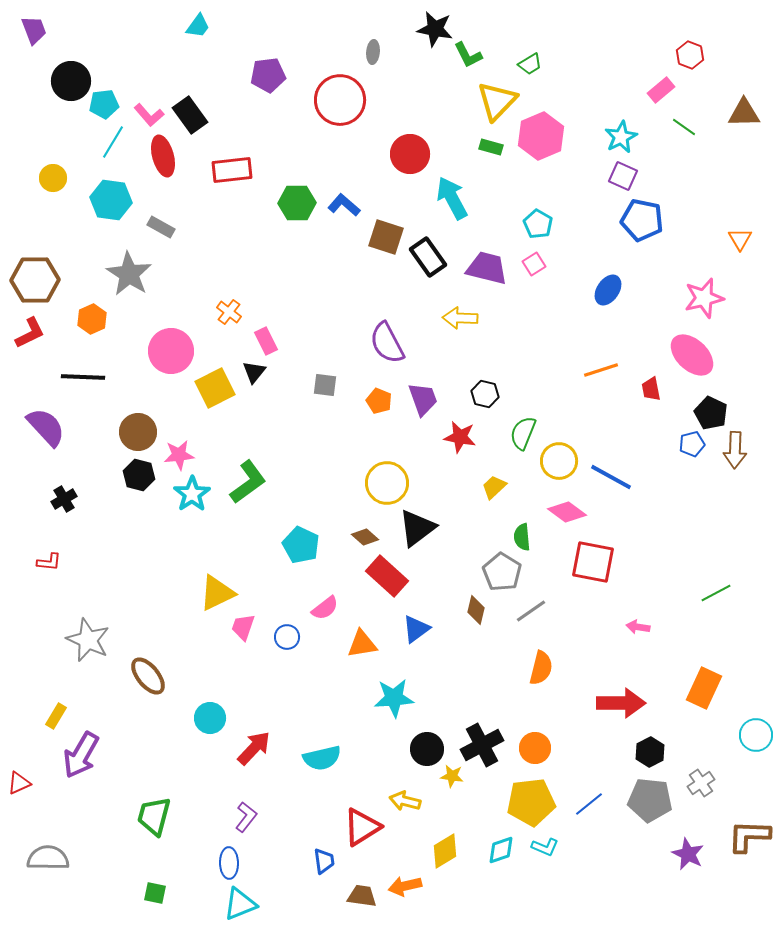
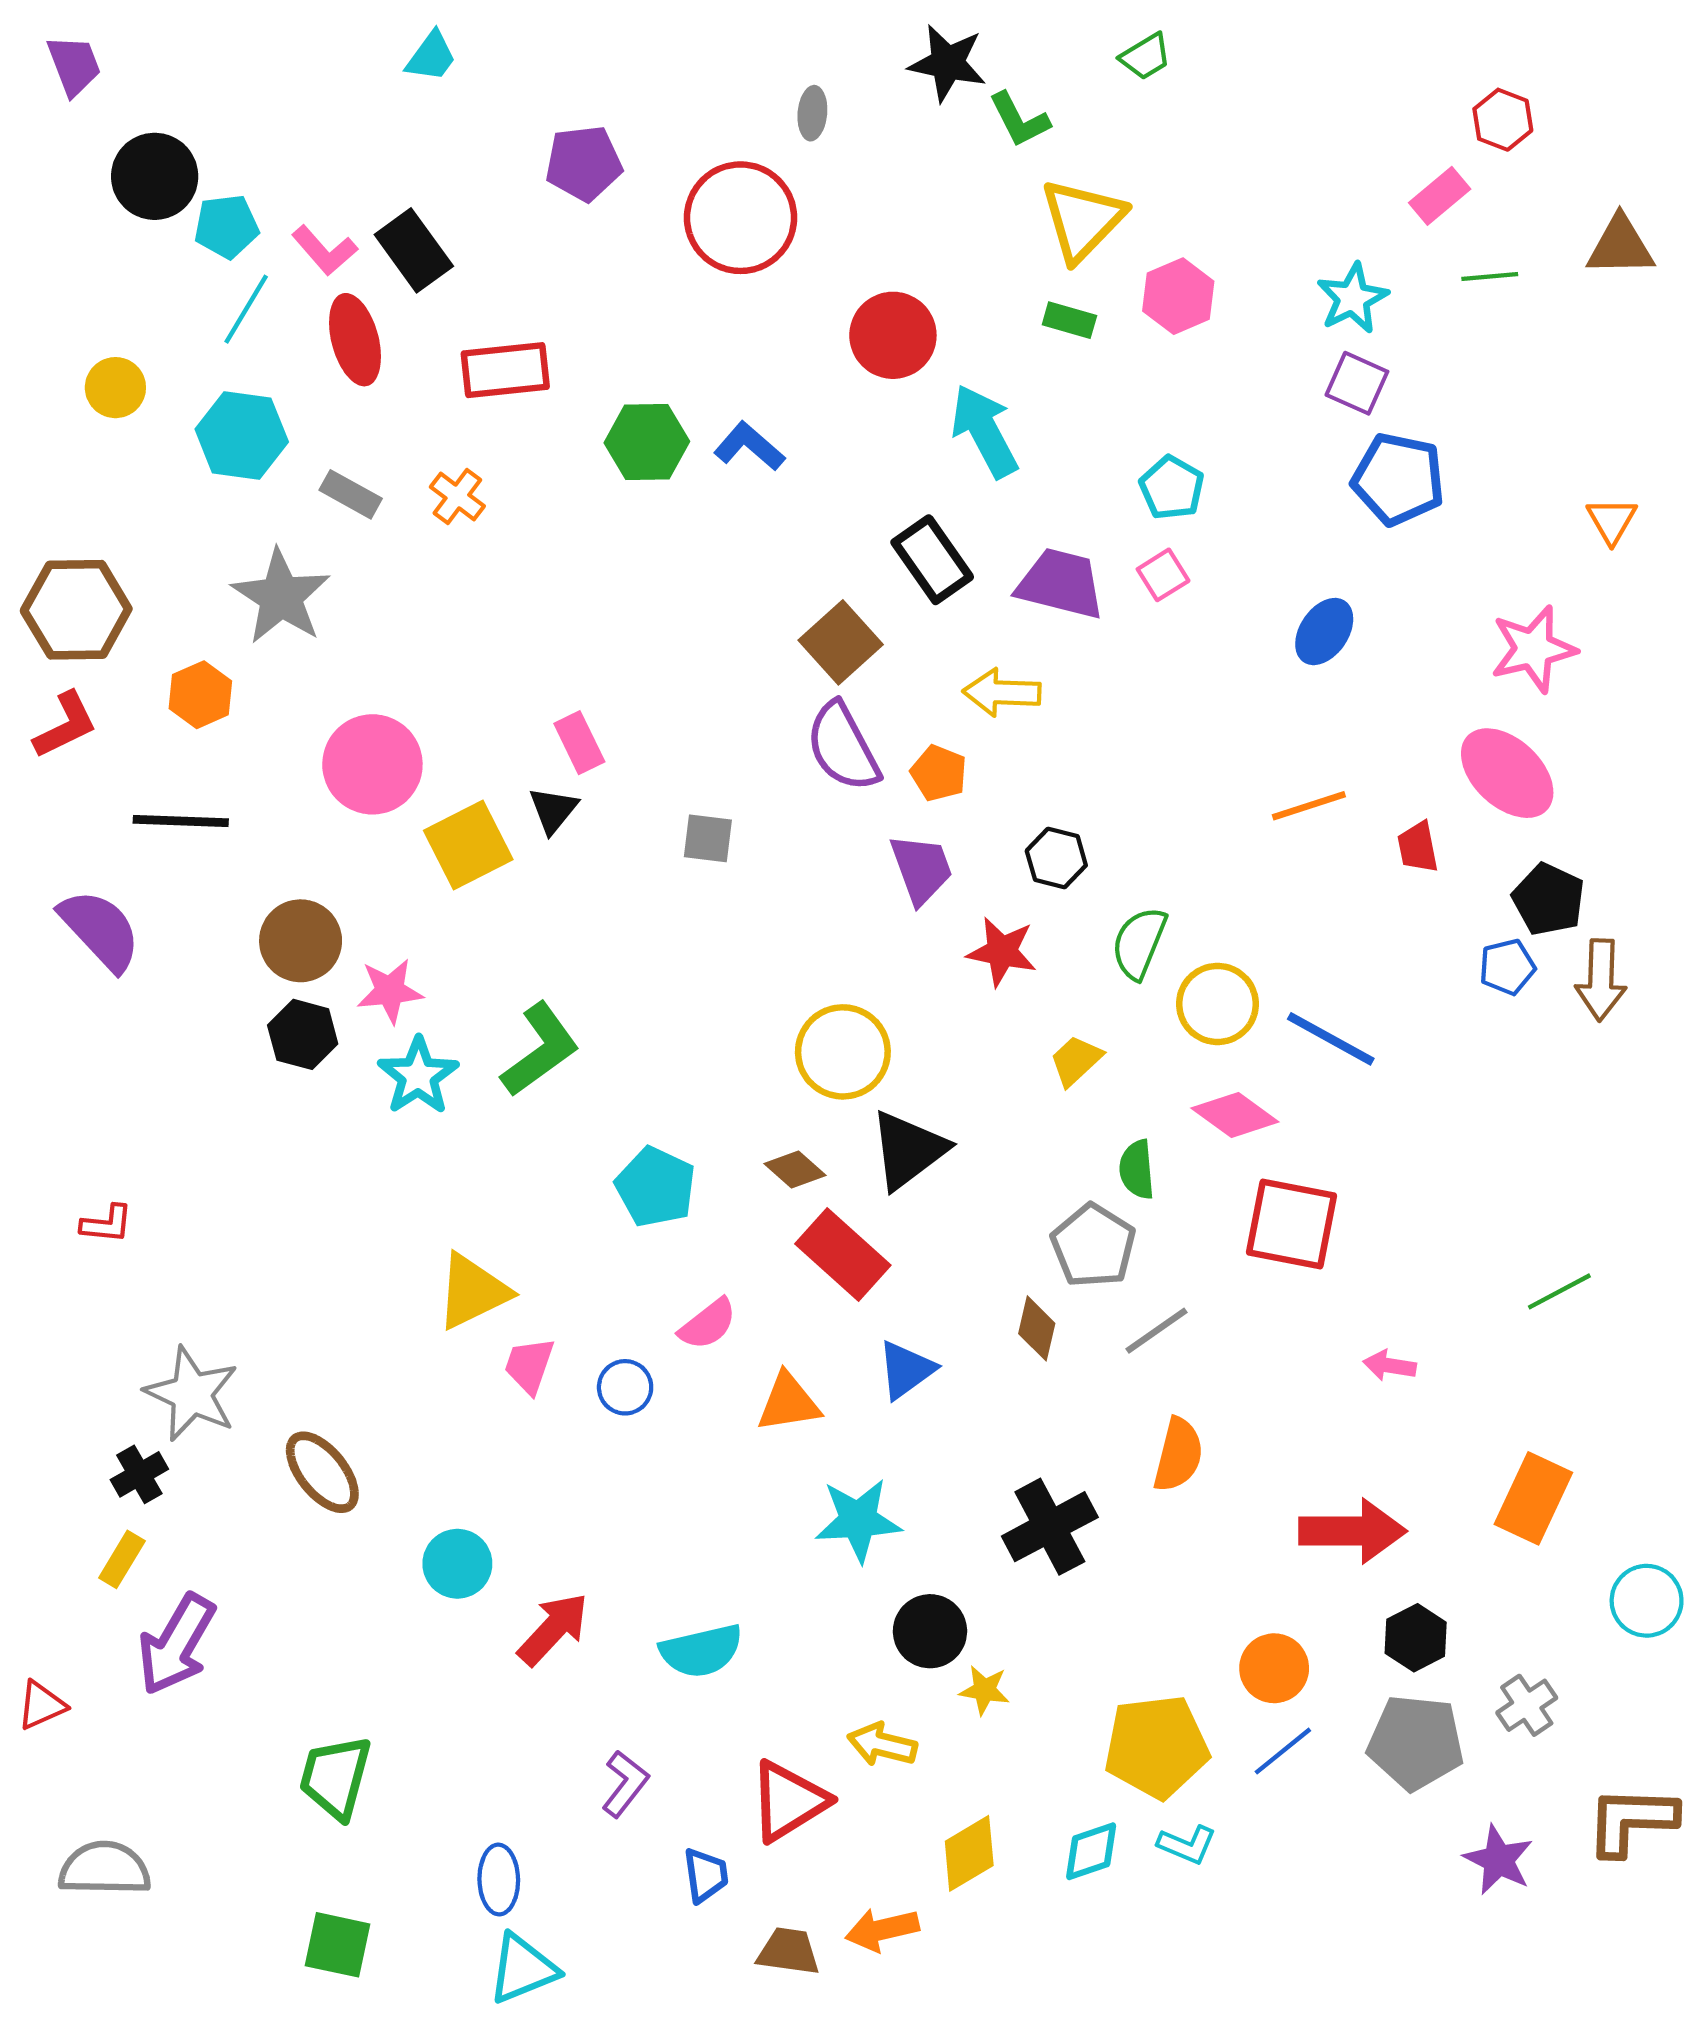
green trapezoid: (530, 64) -> (1146, 57), moved
green line: (684, 127) -> (1490, 277), turned -40
pink hexagon: (541, 136) -> (1178, 296), size x0.7
brown square: (386, 237) -> (841, 642), moved, turned 30
orange cross: (229, 312) -> (457, 496), moved
orange pentagon: (379, 401) -> (939, 773), moved
black cross: (64, 499) -> (139, 1474), moved
black cross: (482, 745) -> (1050, 1527), moved
orange circle: (535, 748) -> (1274, 1668), moved
purple L-shape: (246, 817) -> (625, 1784), moved
green square: (155, 893) -> (338, 1945), size x1.4

